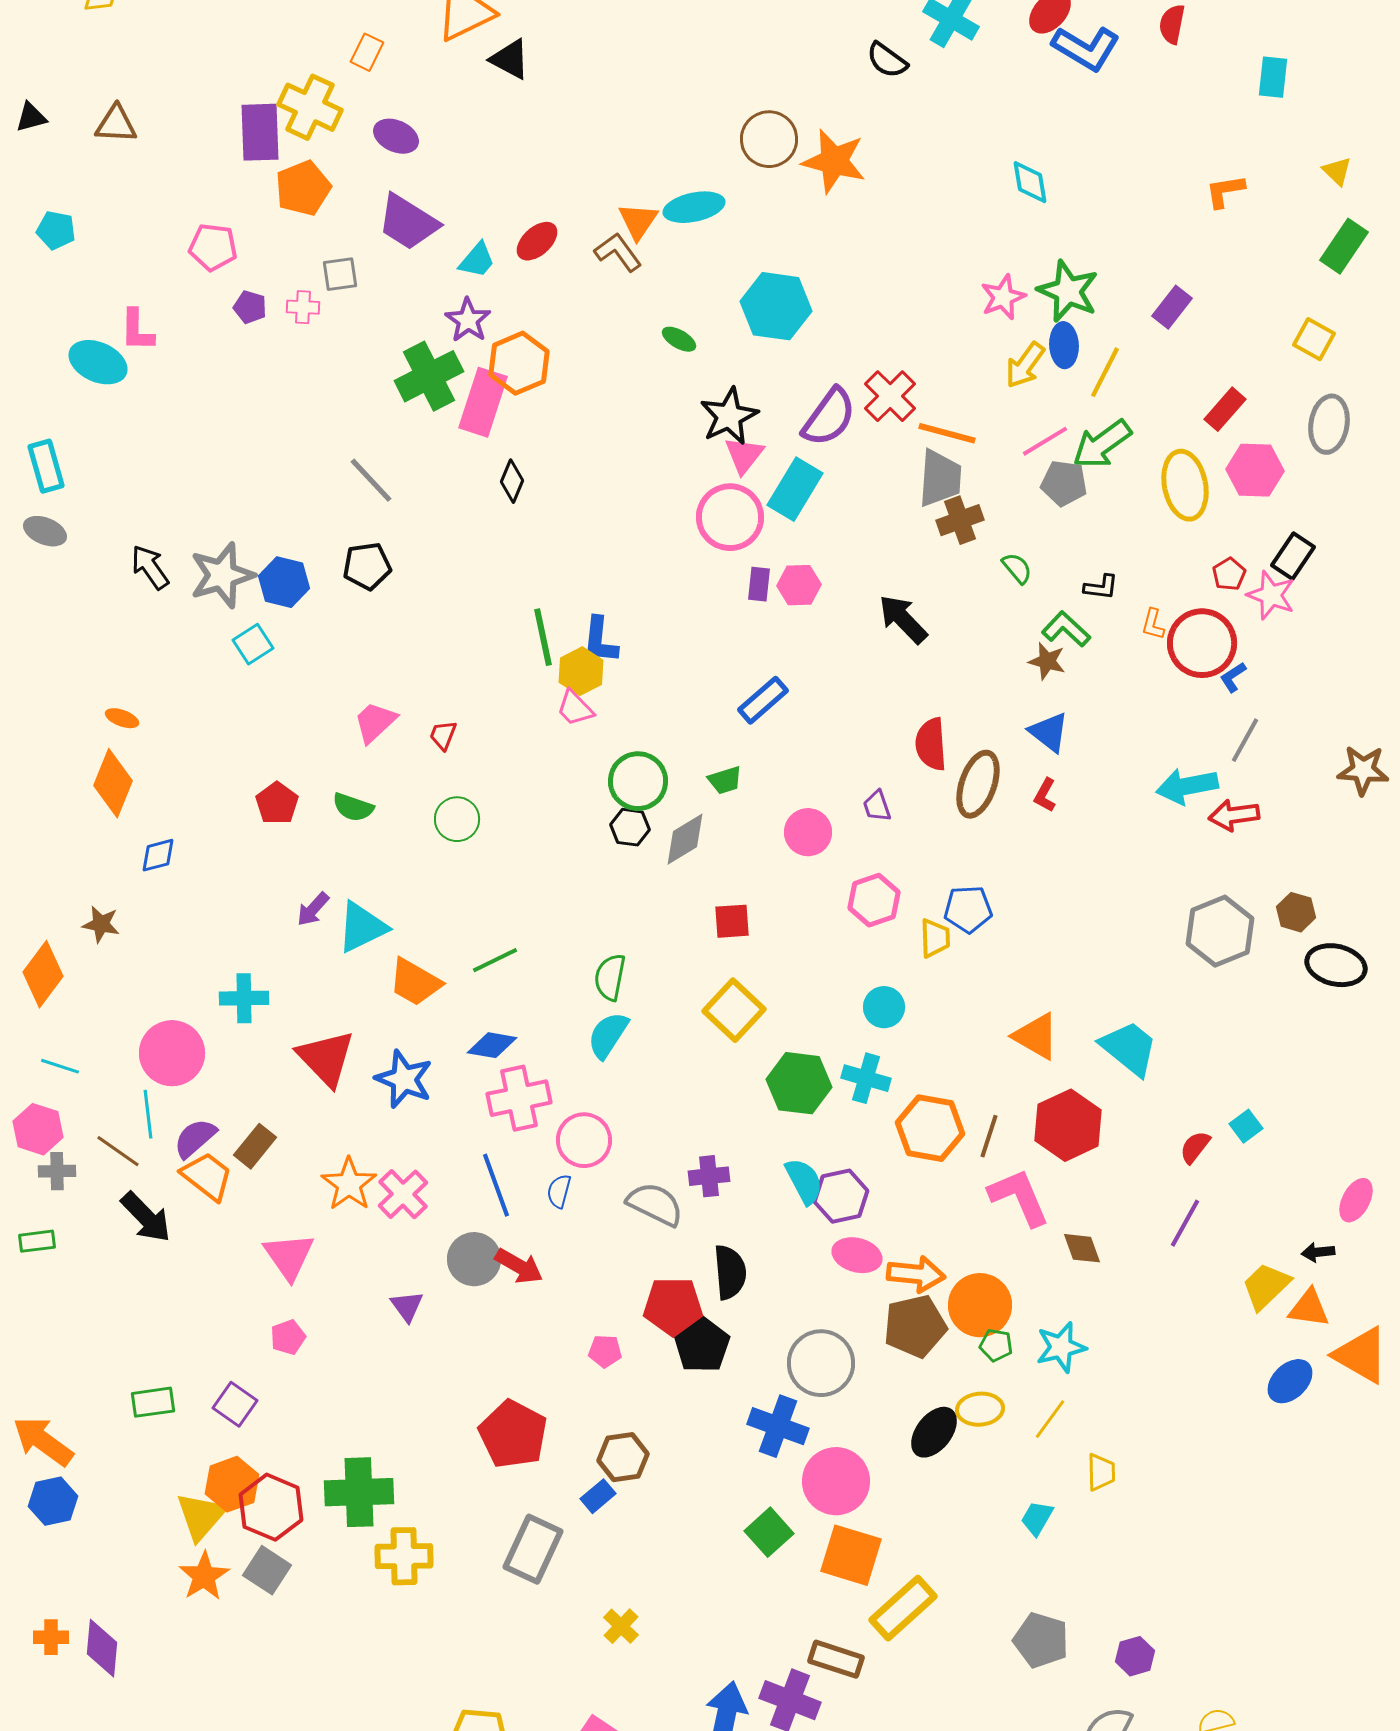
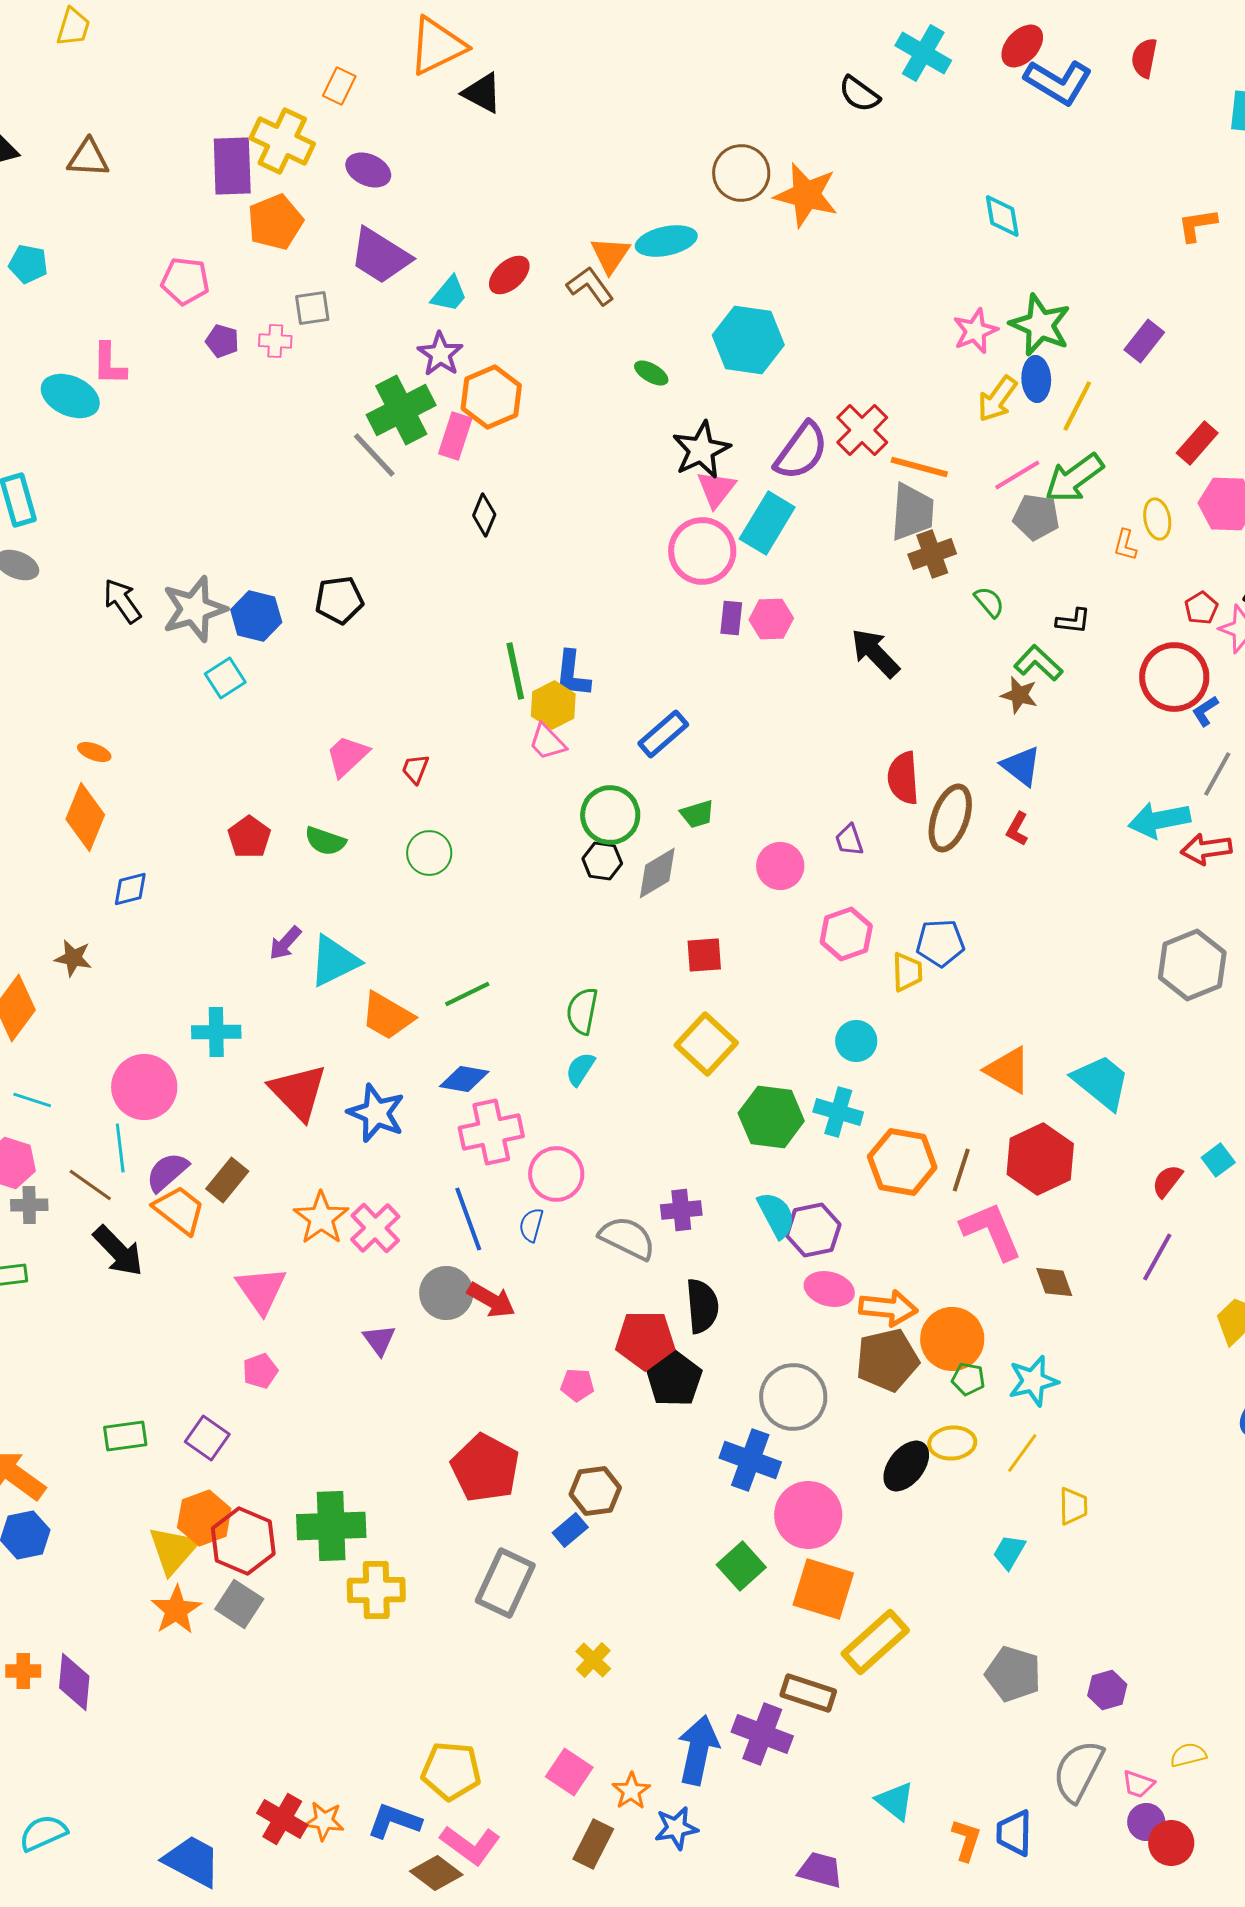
pink rectangle: (483, 402) -> (455, 436), size x0.7
gray line: (371, 480) -> (374, 455), moved
yellow ellipse: (1185, 485) -> (1157, 519), size x0.6
orange L-shape: (1153, 624) -> (1125, 545), moved
blue rectangle: (763, 700) -> (663, 734), moved
cyan semicircle: (608, 1035) -> (580, 1069), size x0.7

